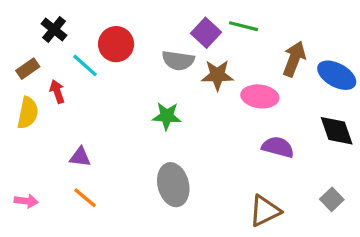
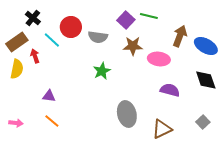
gray semicircle: (178, 60) -> (98, 37), moved
brown rectangle: (28, 69) -> (17, 42), size x1.5
green star: (167, 116) -> (102, 71), turned -30
gray ellipse: (173, 185) -> (127, 114), moved

